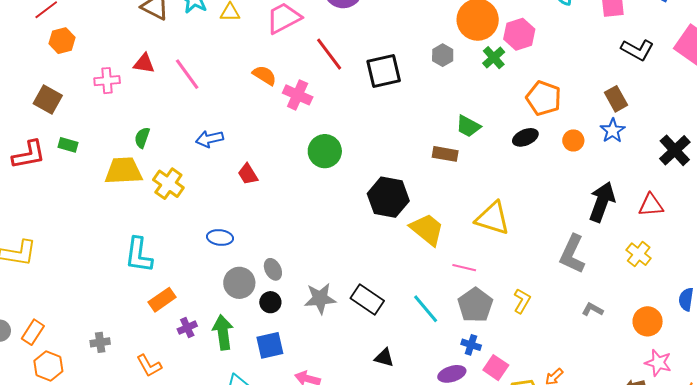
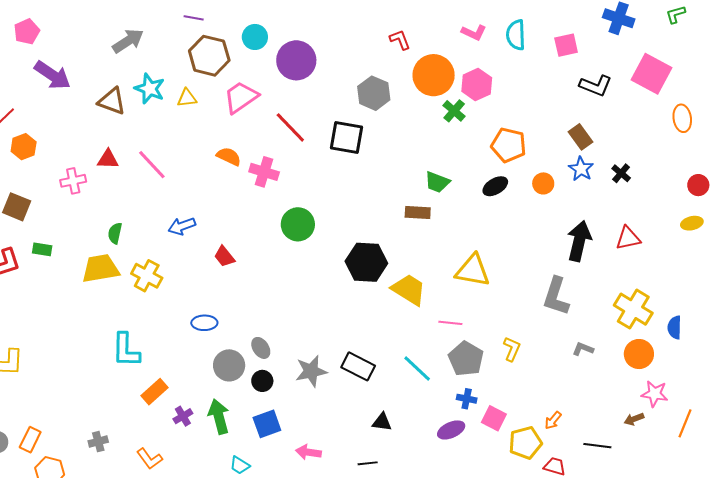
gray hexagon: (443, 55) -> (374, 93), moved, size x1.5
black square: (384, 71) -> (346, 138), turned 30
black cross: (675, 150) -> (621, 173), moved, size x0.6
yellow cross: (639, 254) -> (633, 309), moved, size x1.5

